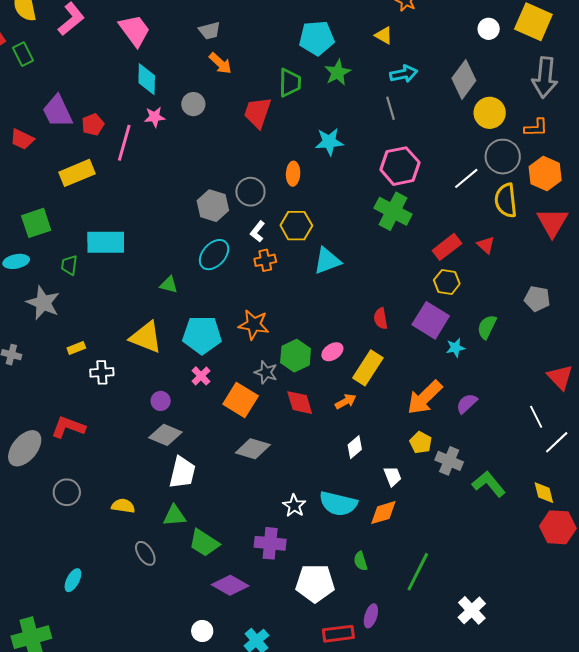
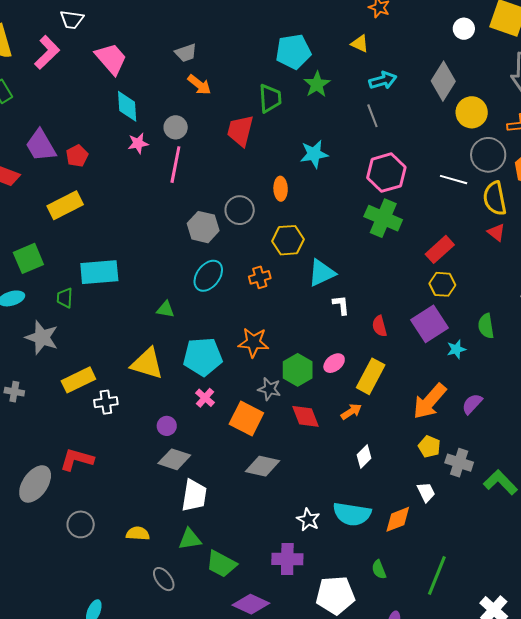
pink line: (124, 143) -> (175, 165), moved
white line: (466, 178) -> (454, 180), turned 60
white L-shape: (257, 232) -> (341, 305), moved, turned 140
red triangle: (486, 245) -> (496, 232), moved
purple square: (431, 320) -> (430, 324), turned 30
green semicircle: (487, 327) -> (486, 326), turned -30
yellow rectangle: (76, 348) -> (78, 380), size x1.8
white trapezoid: (392, 476) -> (426, 492), moved

